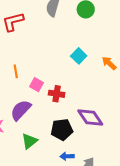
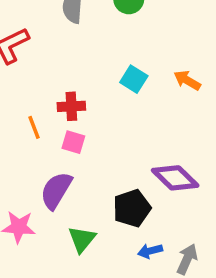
red cross: (57, 94) -> (71, 106), moved

